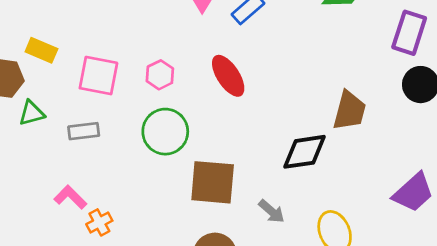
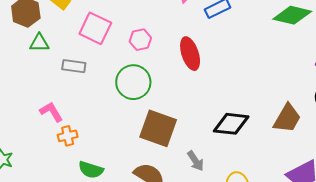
brown trapezoid: (349, 111) -> (287, 118), moved

